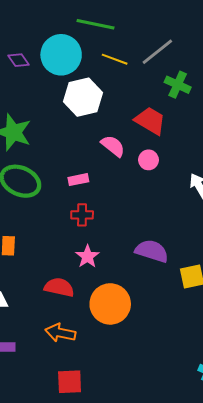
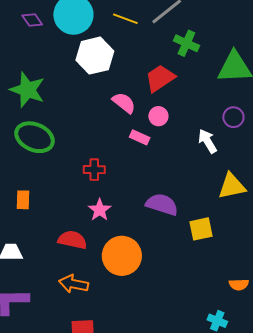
red trapezoid: (150, 121) -> (160, 78), turned -64
pink rectangle: (78, 180) -> (140, 137), moved, turned 36

